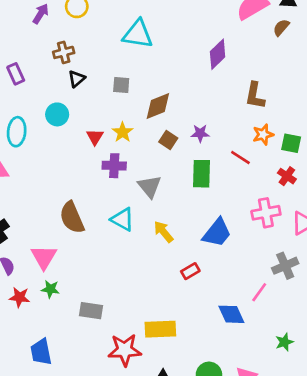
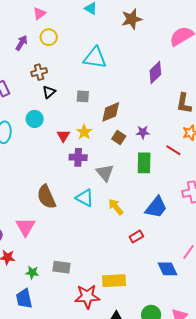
green star: (50, 289) -> (32, 273), moved

